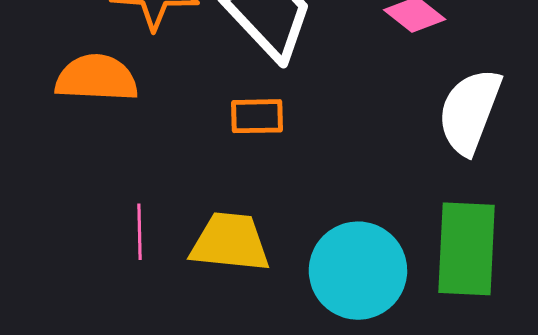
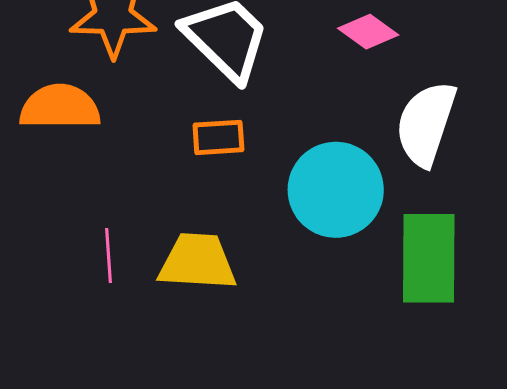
cyan circle: (358, 271) -> (336, 190), moved

